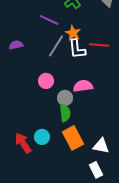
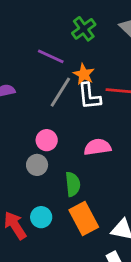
gray circle: (65, 98) -> (37, 165), moved

